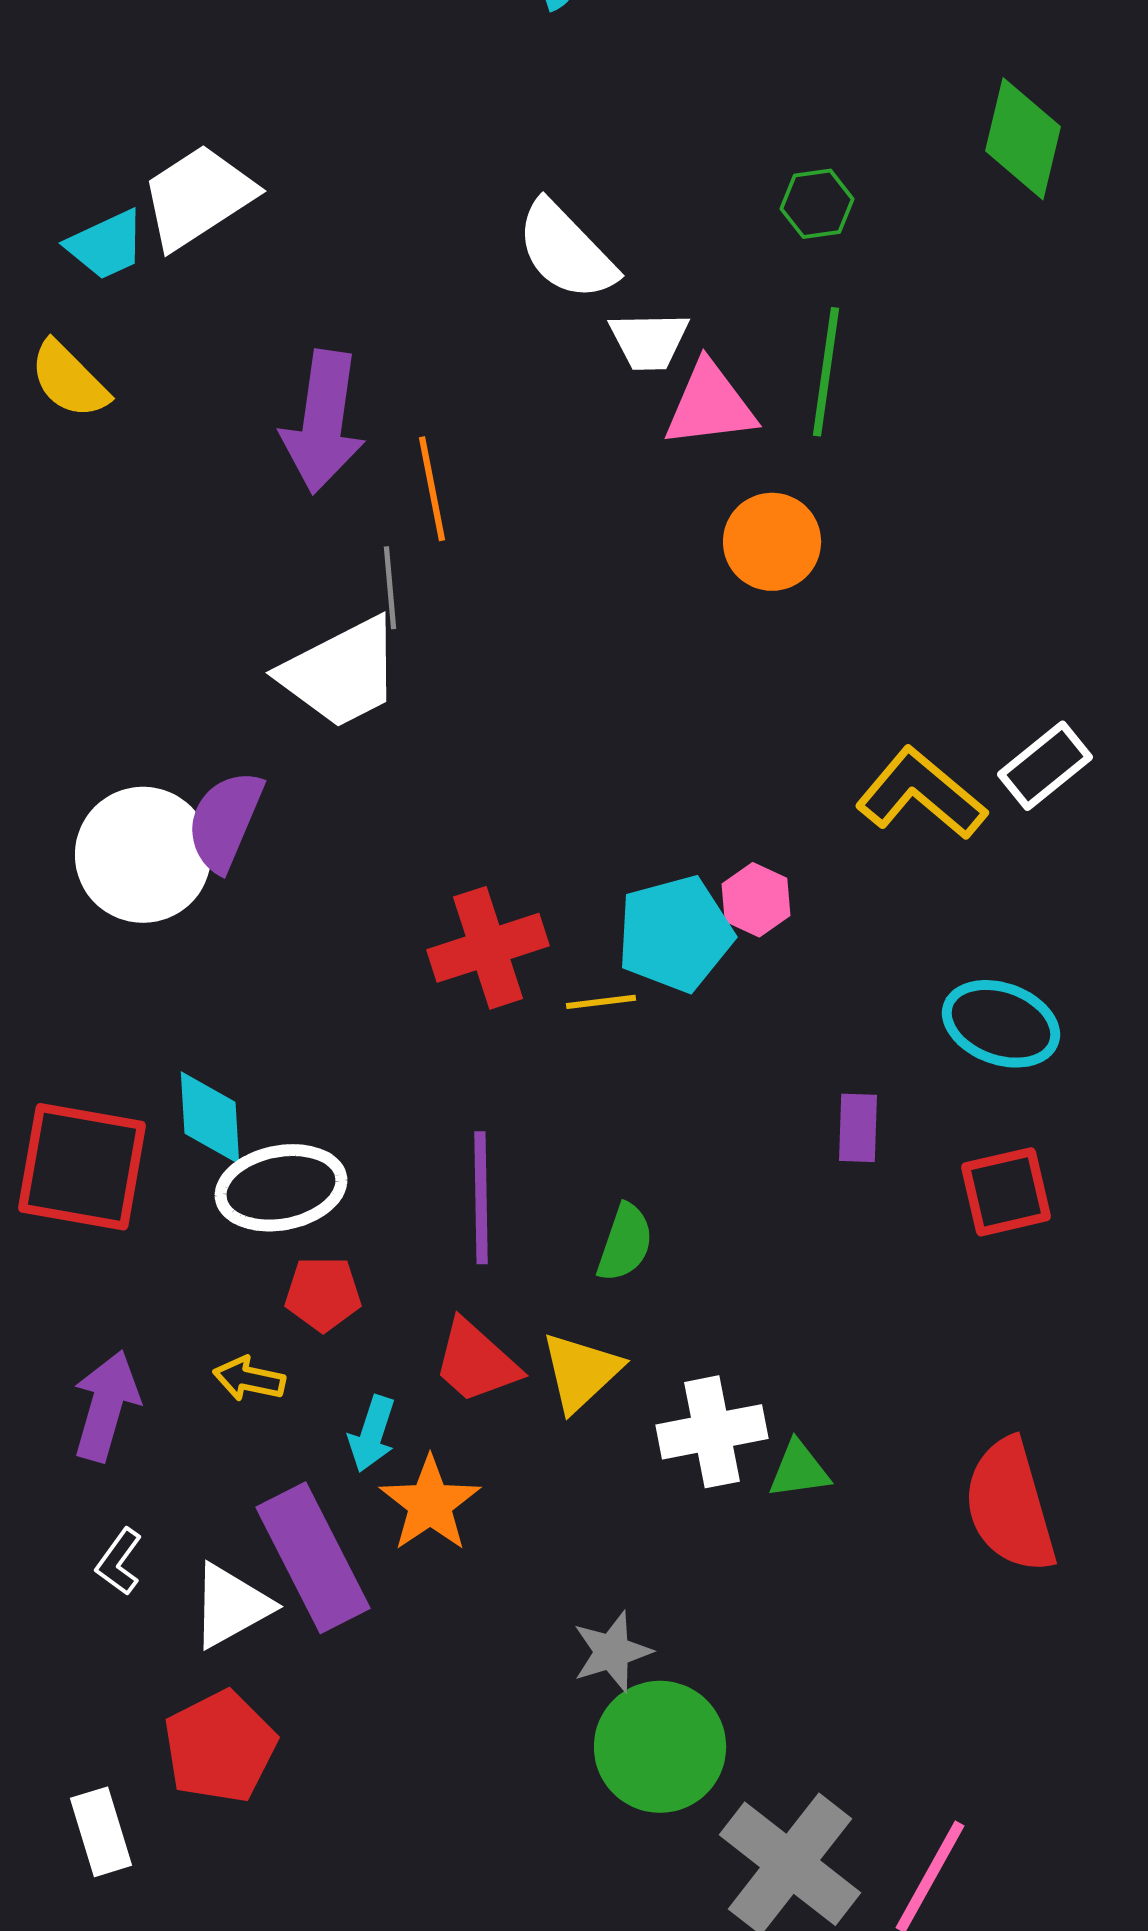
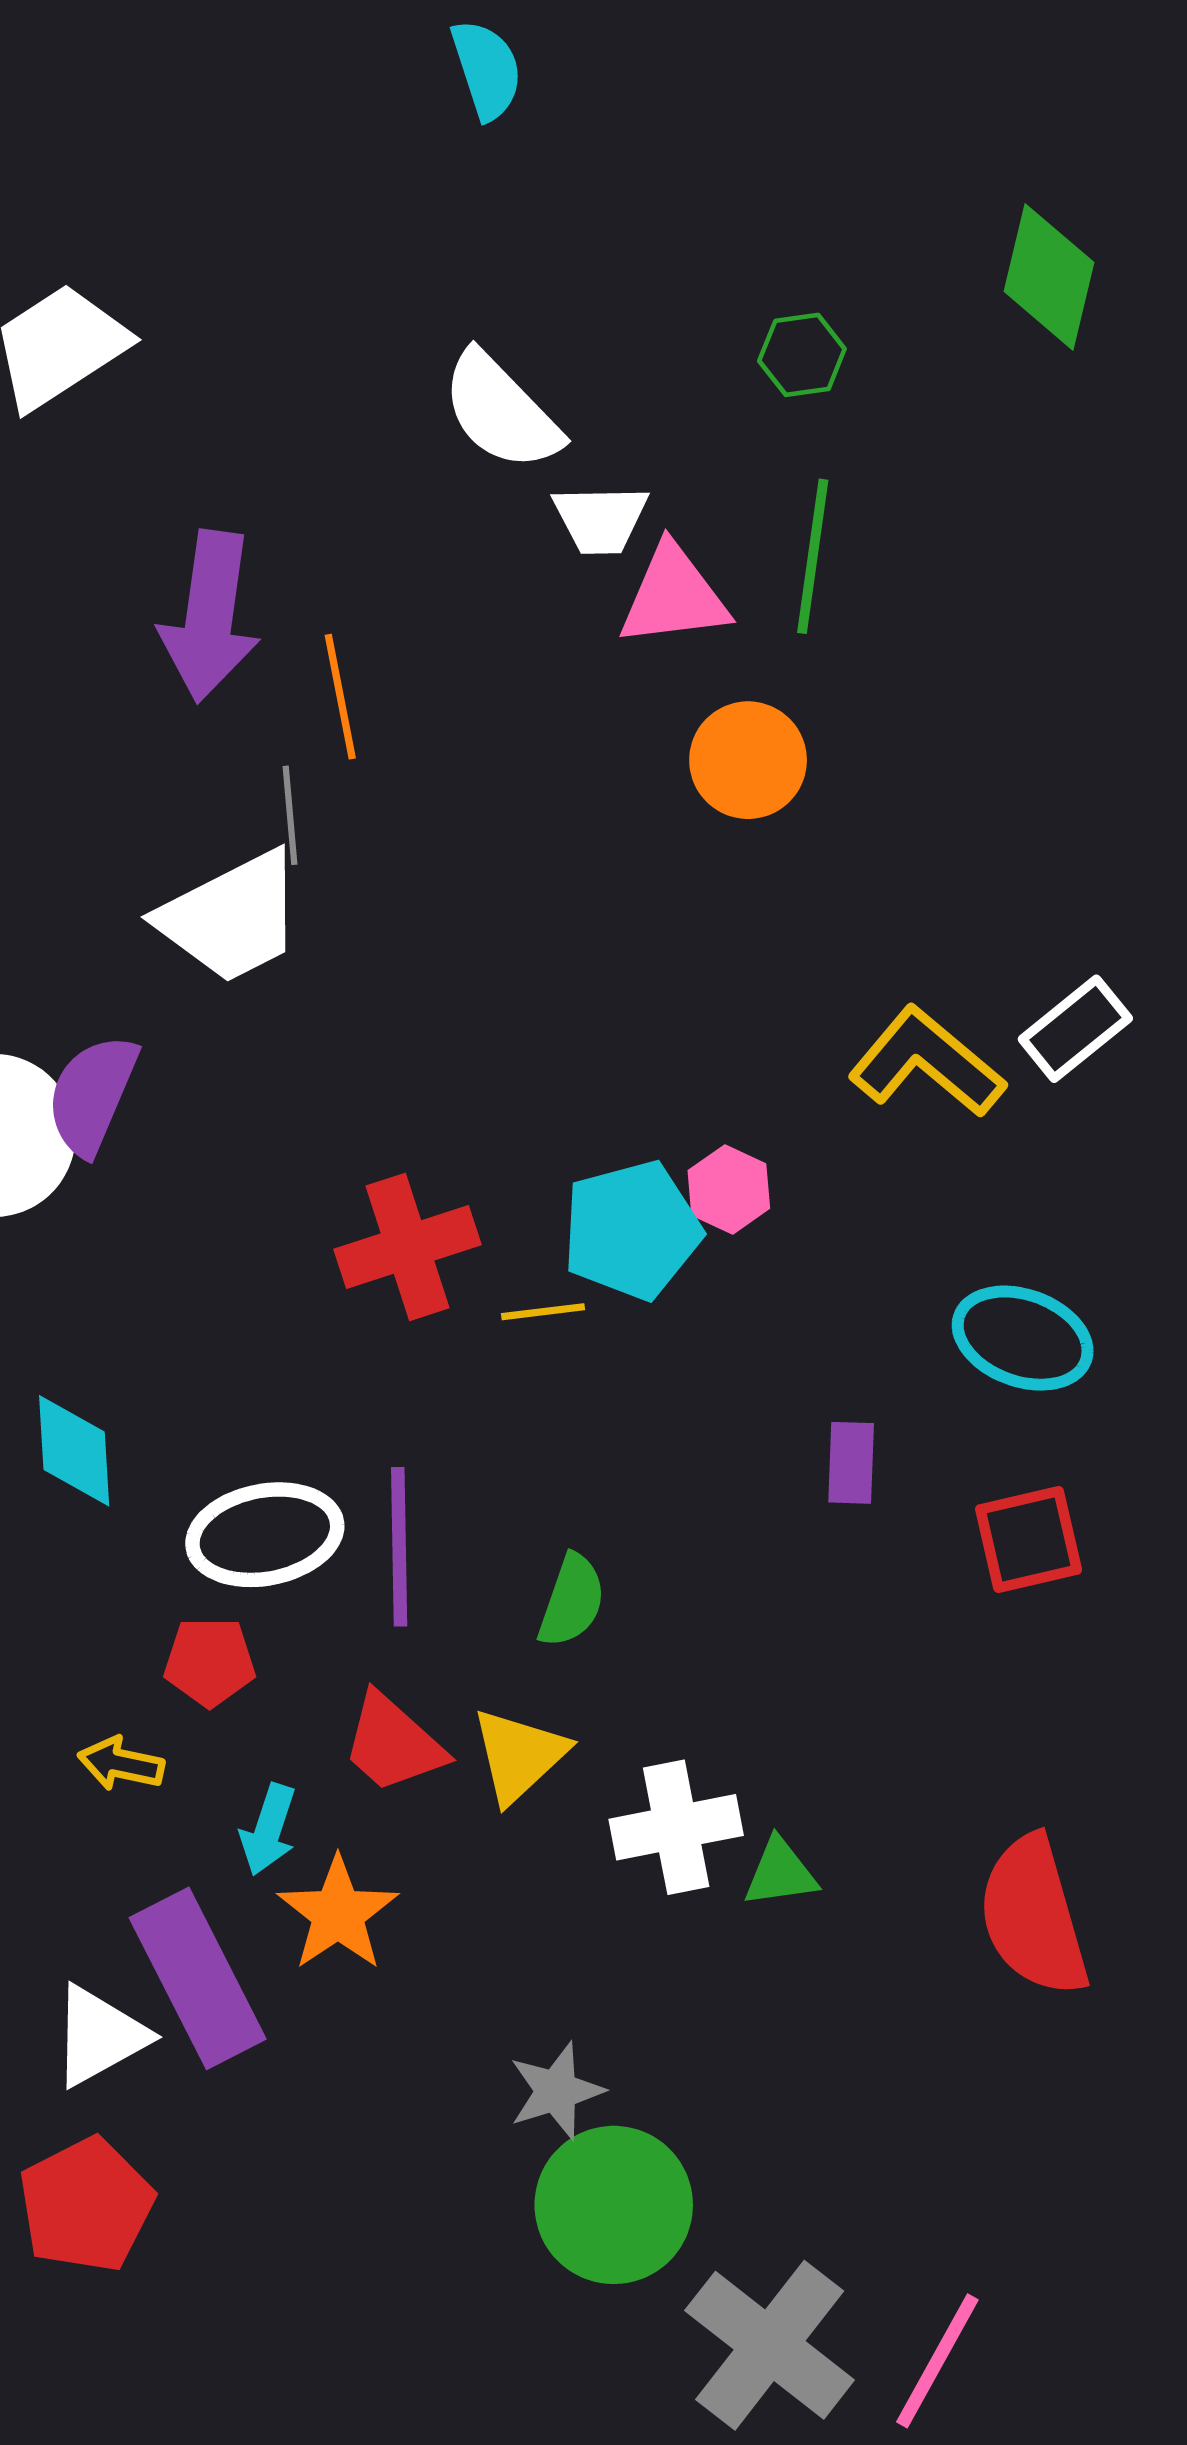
white ellipse: (281, 1188) -> (265, 1535), moved

